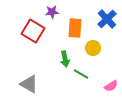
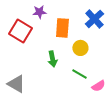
green line: (81, 74) -> (79, 74), moved

